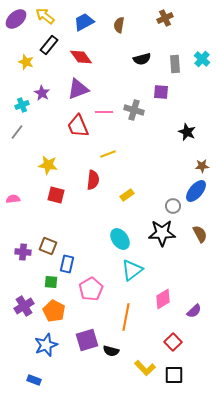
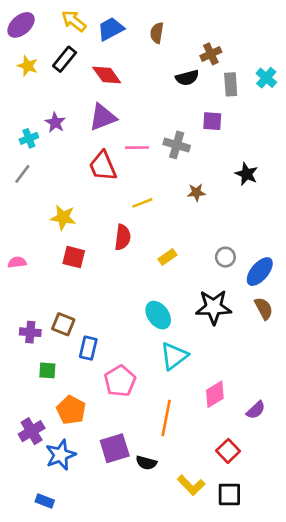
yellow arrow: (45, 16) -> (74, 21), moved
brown cross: (165, 18) -> (211, 54), moved
yellow star: (26, 62) -> (28, 66), moved
brown star: (202, 166) -> (196, 192), moved
blue ellipse: (196, 191) -> (260, 272), moved
gray circle: (173, 206) -> (225, 257), moved
green square: (51, 282) -> (47, 370), moved
purple cross: (24, 306) -> (32, 431), moved

